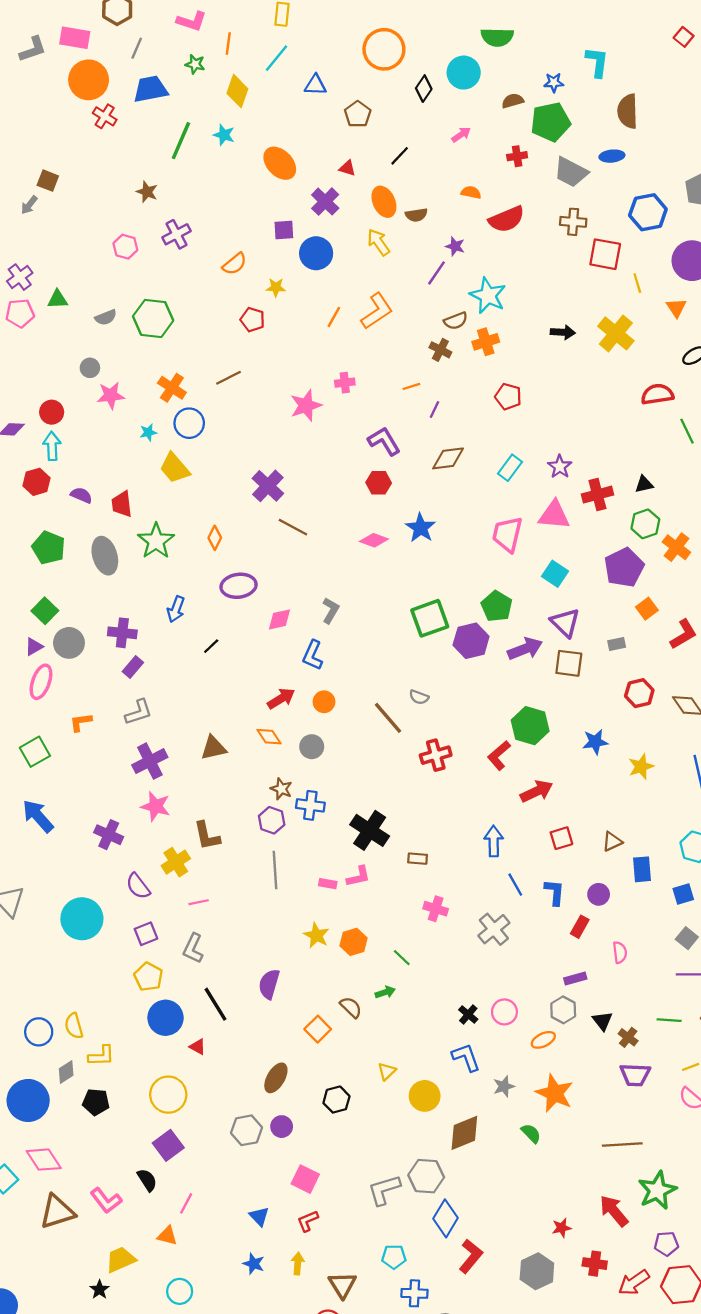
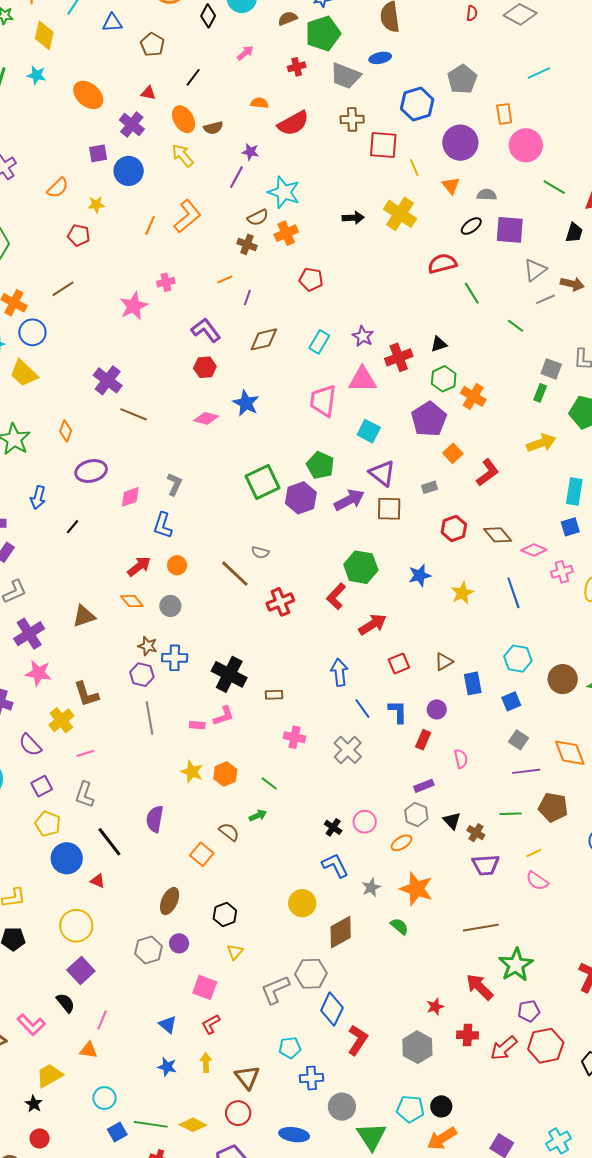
yellow triangle: (387, 1071) -> (235, 952), moved

